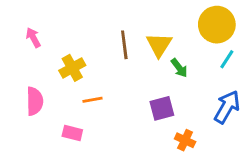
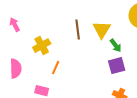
orange line: (93, 100) -> (56, 68), turned -56
purple square: (162, 108) -> (117, 66), moved

